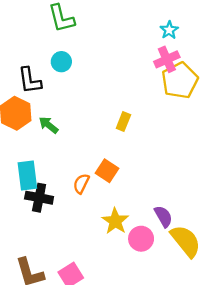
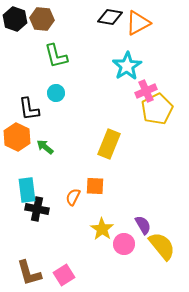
cyan star: (169, 30) -> (127, 66), moved, size x1.8
yellow rectangle: (123, 121) -> (109, 144), size x1.8
orange square: (107, 171) -> (95, 186), turned -30

